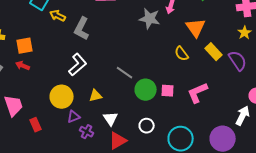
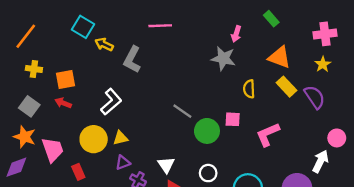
gray star: (150, 19) -> (223, 58), moved
orange triangle: (196, 28) -> (279, 57), moved, turned -35
yellow semicircle: (182, 54) -> (249, 89), turned 35
white L-shape: (78, 65) -> (111, 102), moved
pink square: (168, 91) -> (233, 119), moved
yellow triangle: (96, 96) -> (120, 138), moved
yellow circle: (62, 97) -> (94, 139), moved

